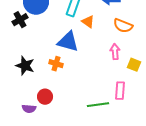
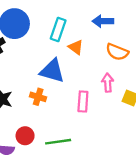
pink rectangle: (120, 91) -> (83, 102), moved
green line: (98, 105) -> (58, 142), moved

